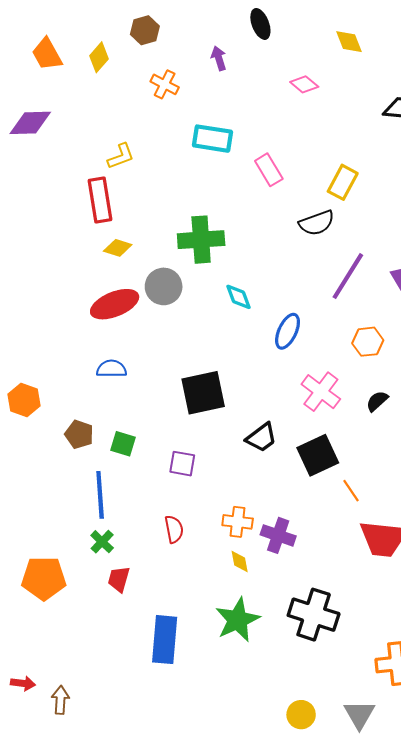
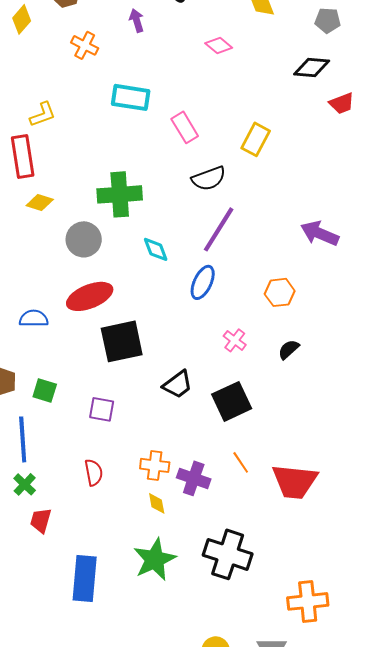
black semicircle: (317, 223) -> (209, 178), moved
purple line: (348, 276) -> (219, 229), moved
red ellipse: (115, 304) -> (90, 296), moved
pink cross: (321, 392) -> (235, 340), size x0.6
orange line: (351, 491) -> (241, 462), moved

